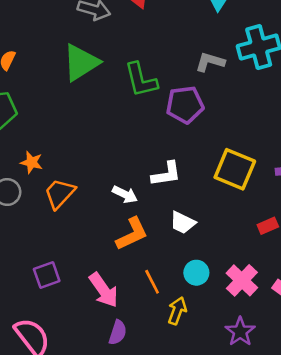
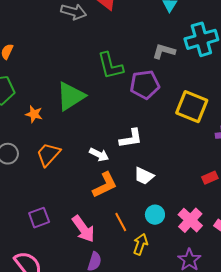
green triangle: (81, 63) -> (71, 96), moved
orange star: (32, 162) -> (34, 114), moved
yellow square: (235, 169) -> (192, 107), moved

